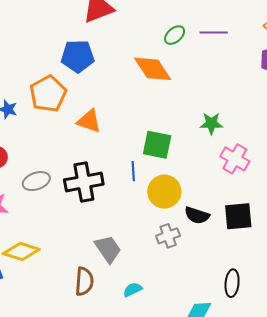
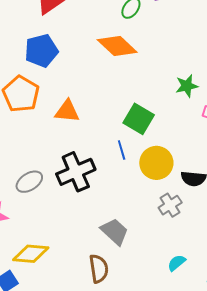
green square: (157, 145) -> (139, 119), turned 32
cyan semicircle: (133, 290) -> (177, 263), moved

